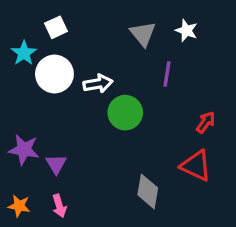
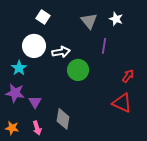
white square: (56, 27) -> (43, 17), moved, turned -32
cyan star: (24, 53) -> (19, 68), moved
gray diamond: (148, 191) -> (63, 119), moved

